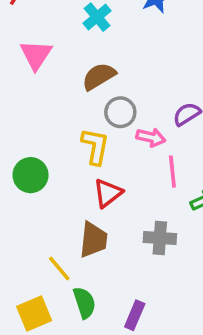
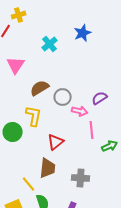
brown semicircle: (99, 76) -> (40, 88), moved
yellow L-shape: (95, 146) -> (34, 116), moved
gray cross: (160, 238) -> (81, 178), moved

